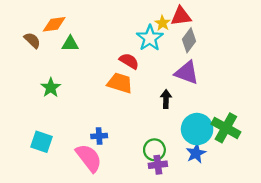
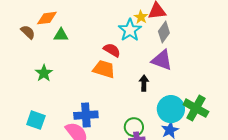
blue cross: (99, 136) -> (86, 115), size x1.6

